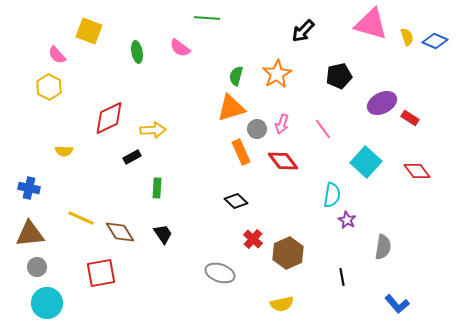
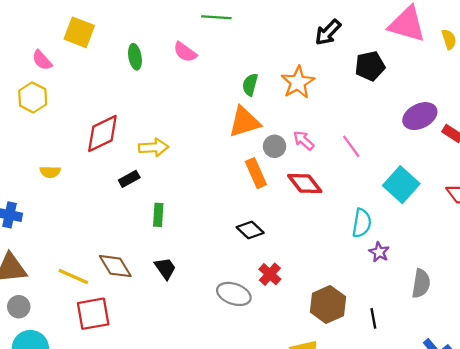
black pentagon: (339, 76) -> (370, 66), moved
pink arrow: (282, 124) -> (304, 140), turned 114
yellow line: (81, 218) -> (73, 277), moved
brown hexagon: (288, 253) -> (328, 304), moved
gray ellipse: (220, 273) -> (234, 294), moved

